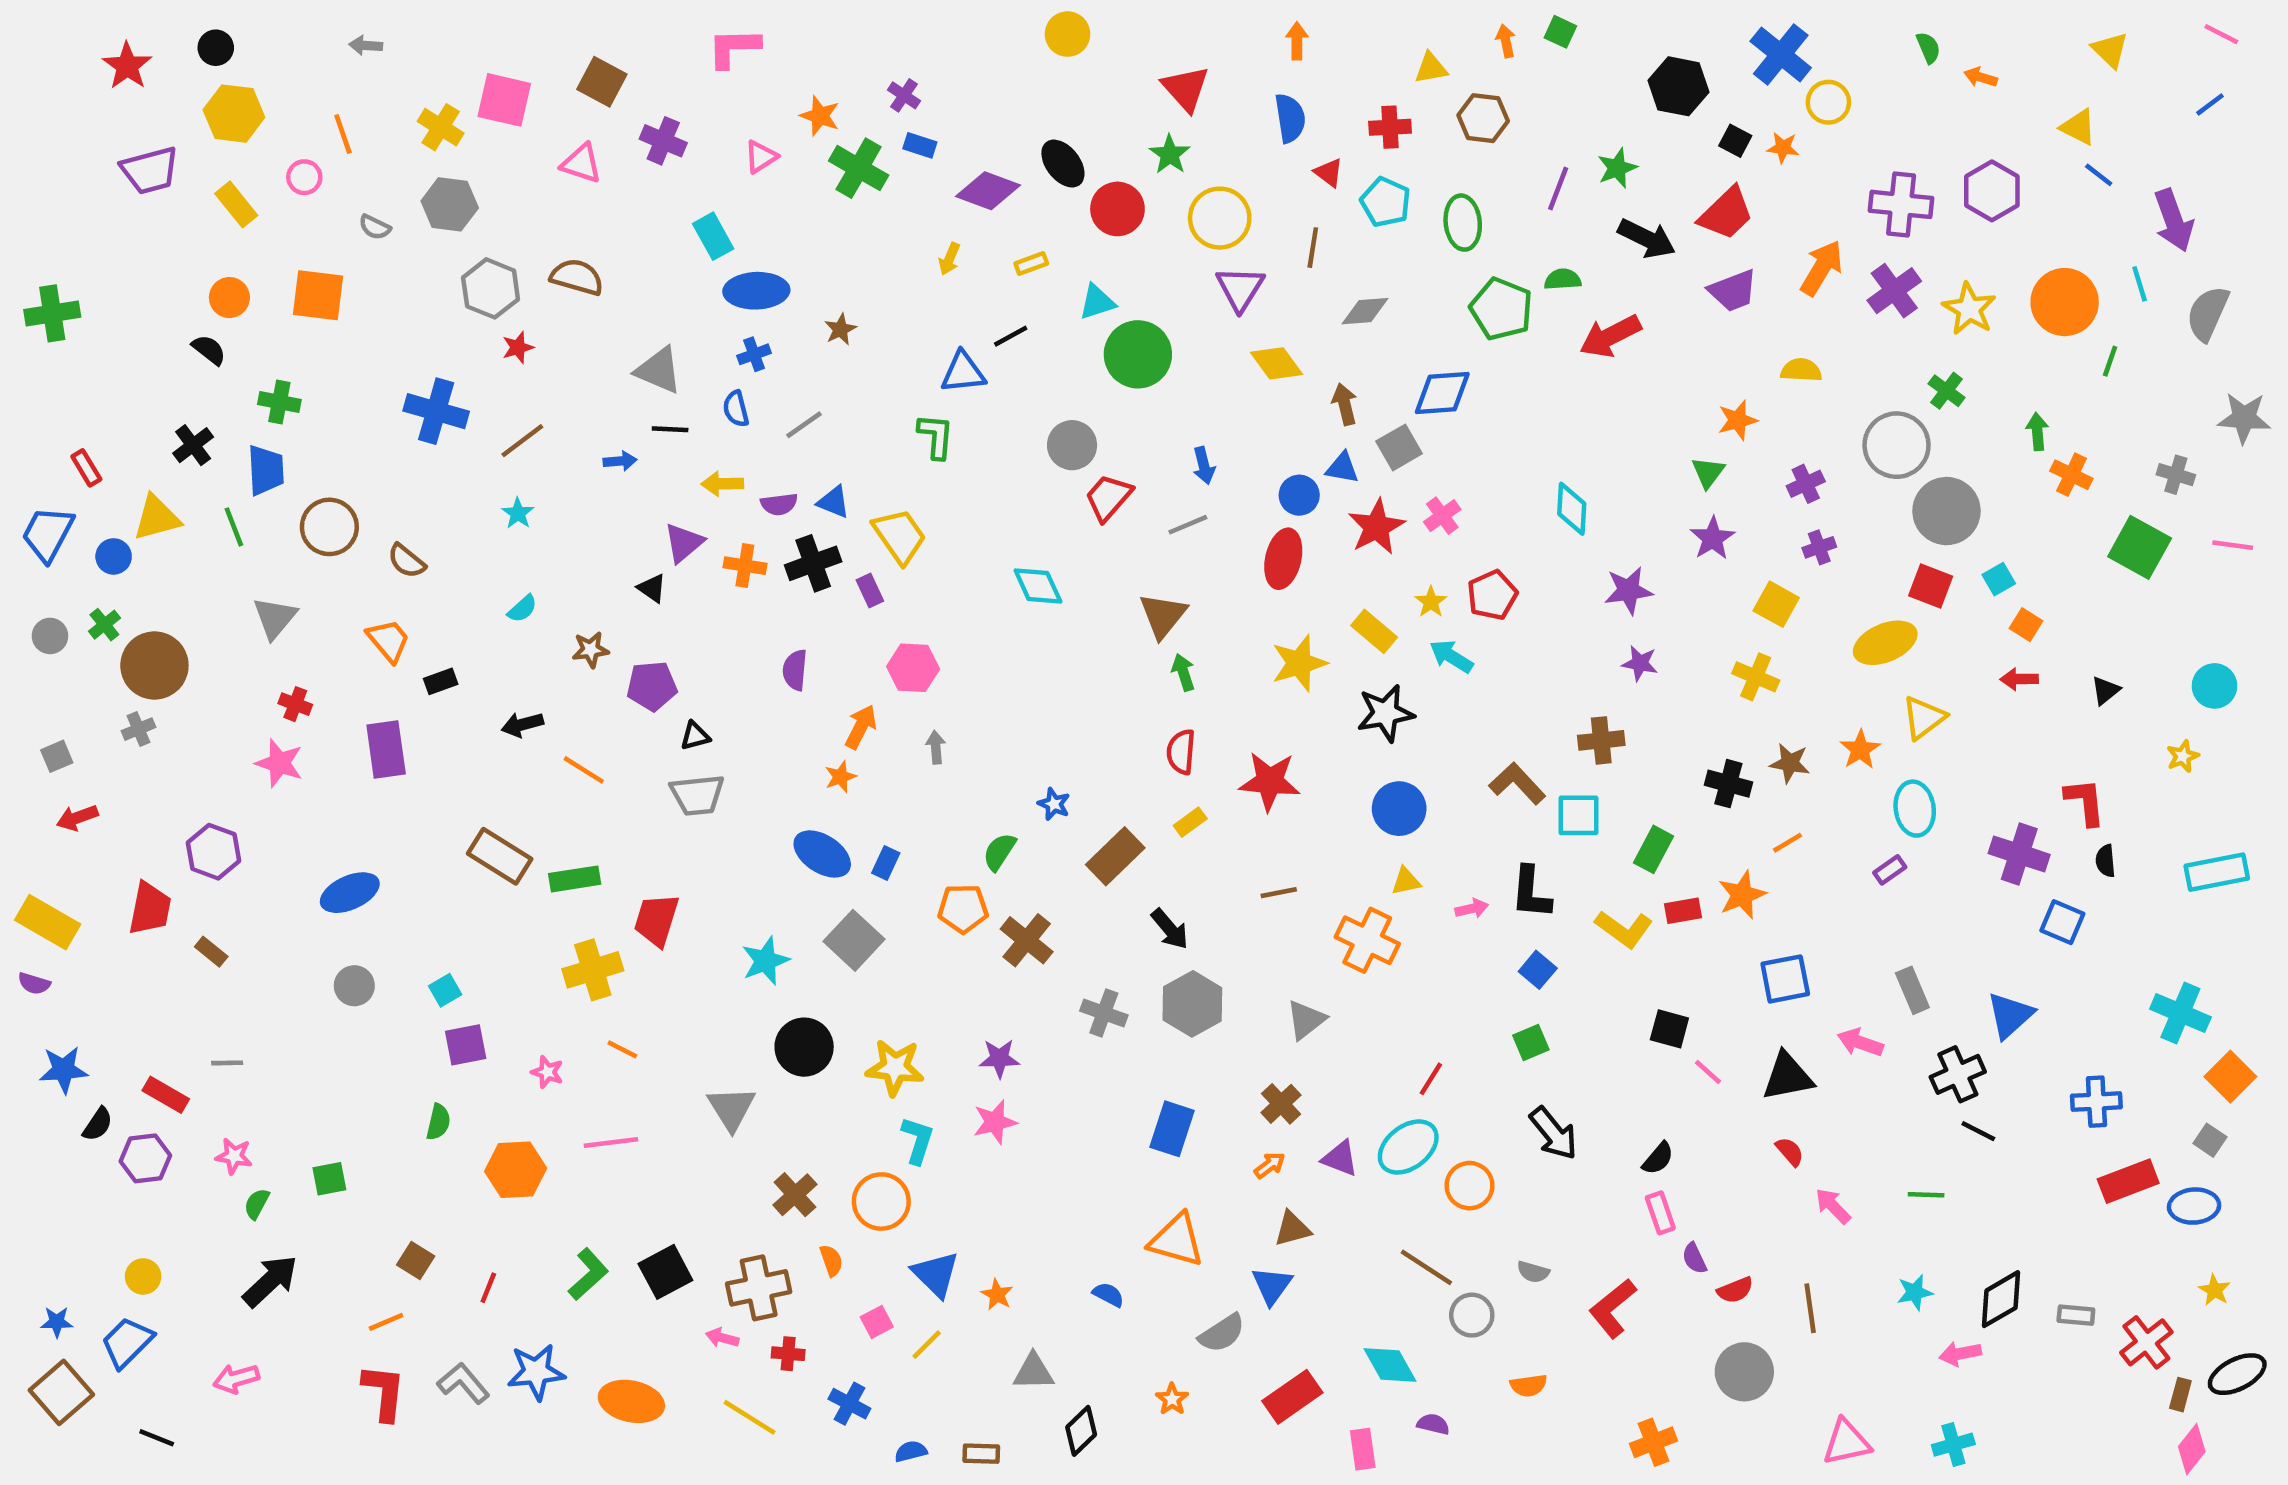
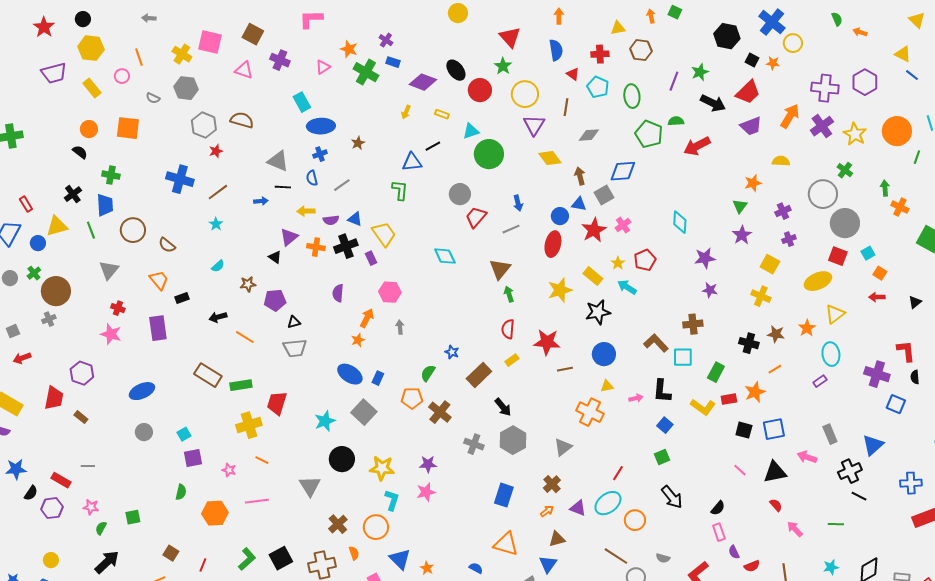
yellow rectangle: (1031, 263) -> (442, 114), turned 40
brown line: (1279, 893) -> (565, 369), moved
black square: (1669, 1029) -> (744, 430), moved

